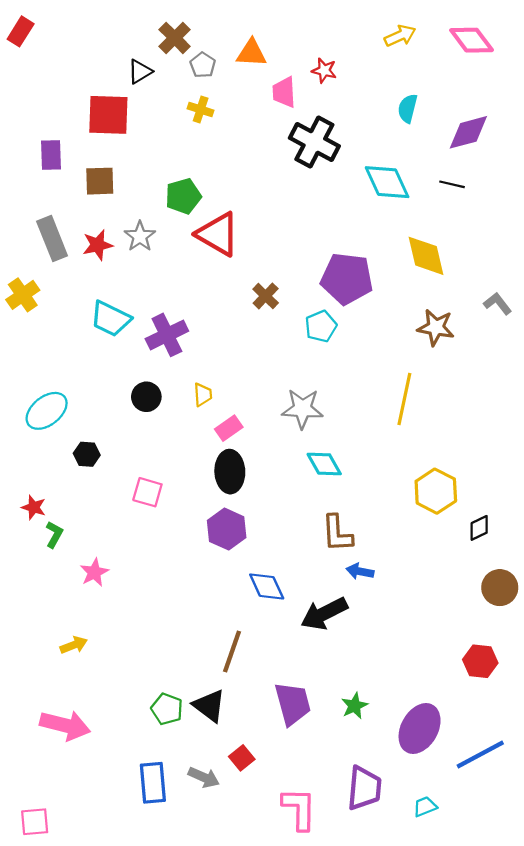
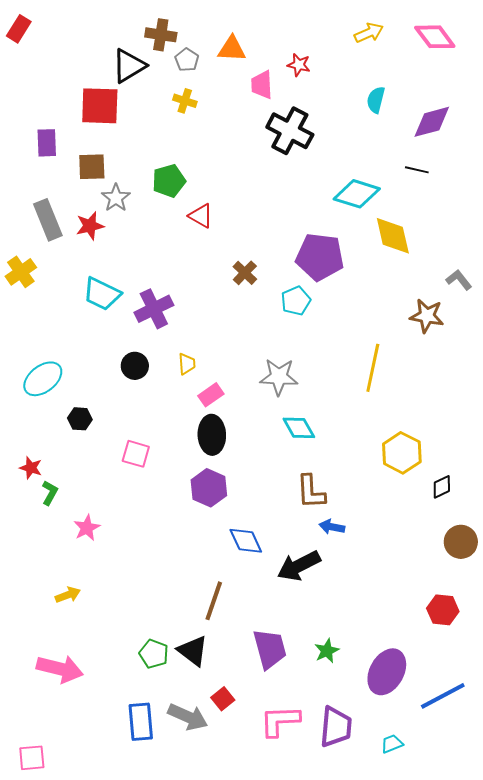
brown cross: (175, 38) -> (161, 35), turned -36
black triangle: (140, 72) -> (129, 66), size x1.5
cyan diamond: (387, 182) -> (357, 194), moved, turned -48
red triangle: (218, 234) -> (201, 216), size x0.6
gray star: (140, 236) -> (116, 198), moved
brown star: (436, 327) -> (427, 316), moved
gray arrow: (204, 777) -> (188, 717), size x1.4
pink L-shape: (299, 809) -> (280, 721), moved, turned -93

